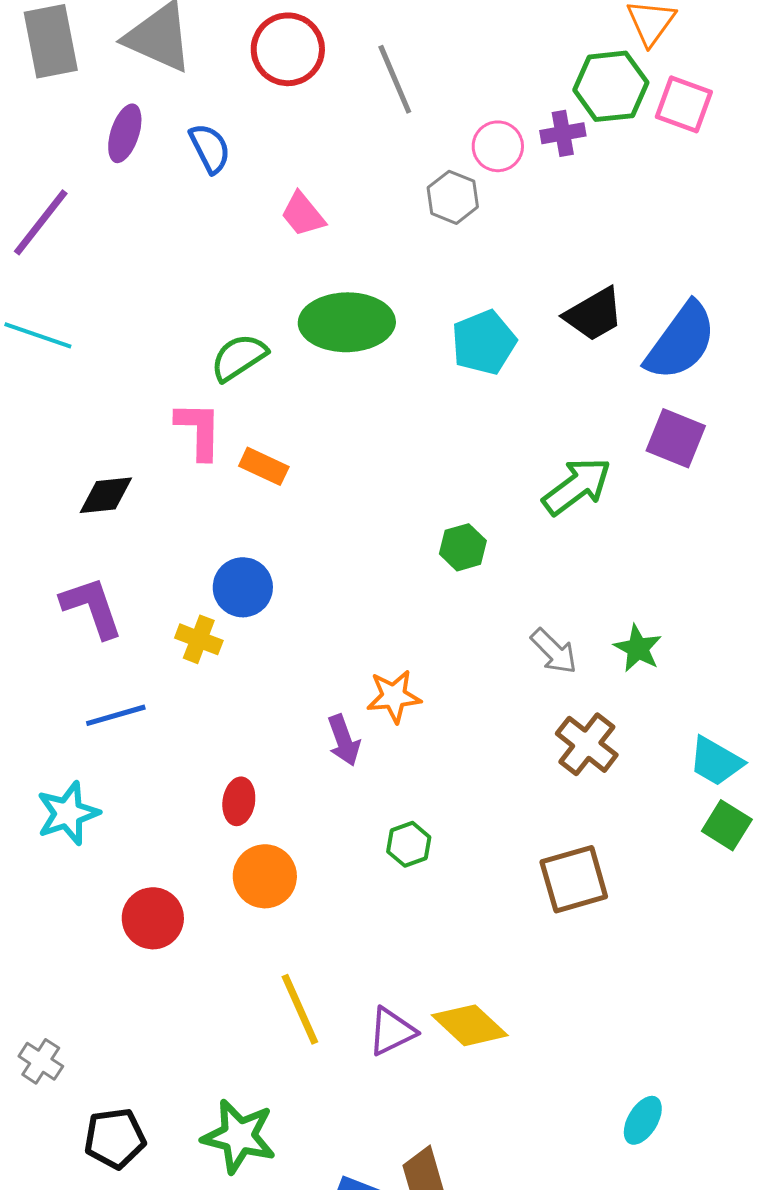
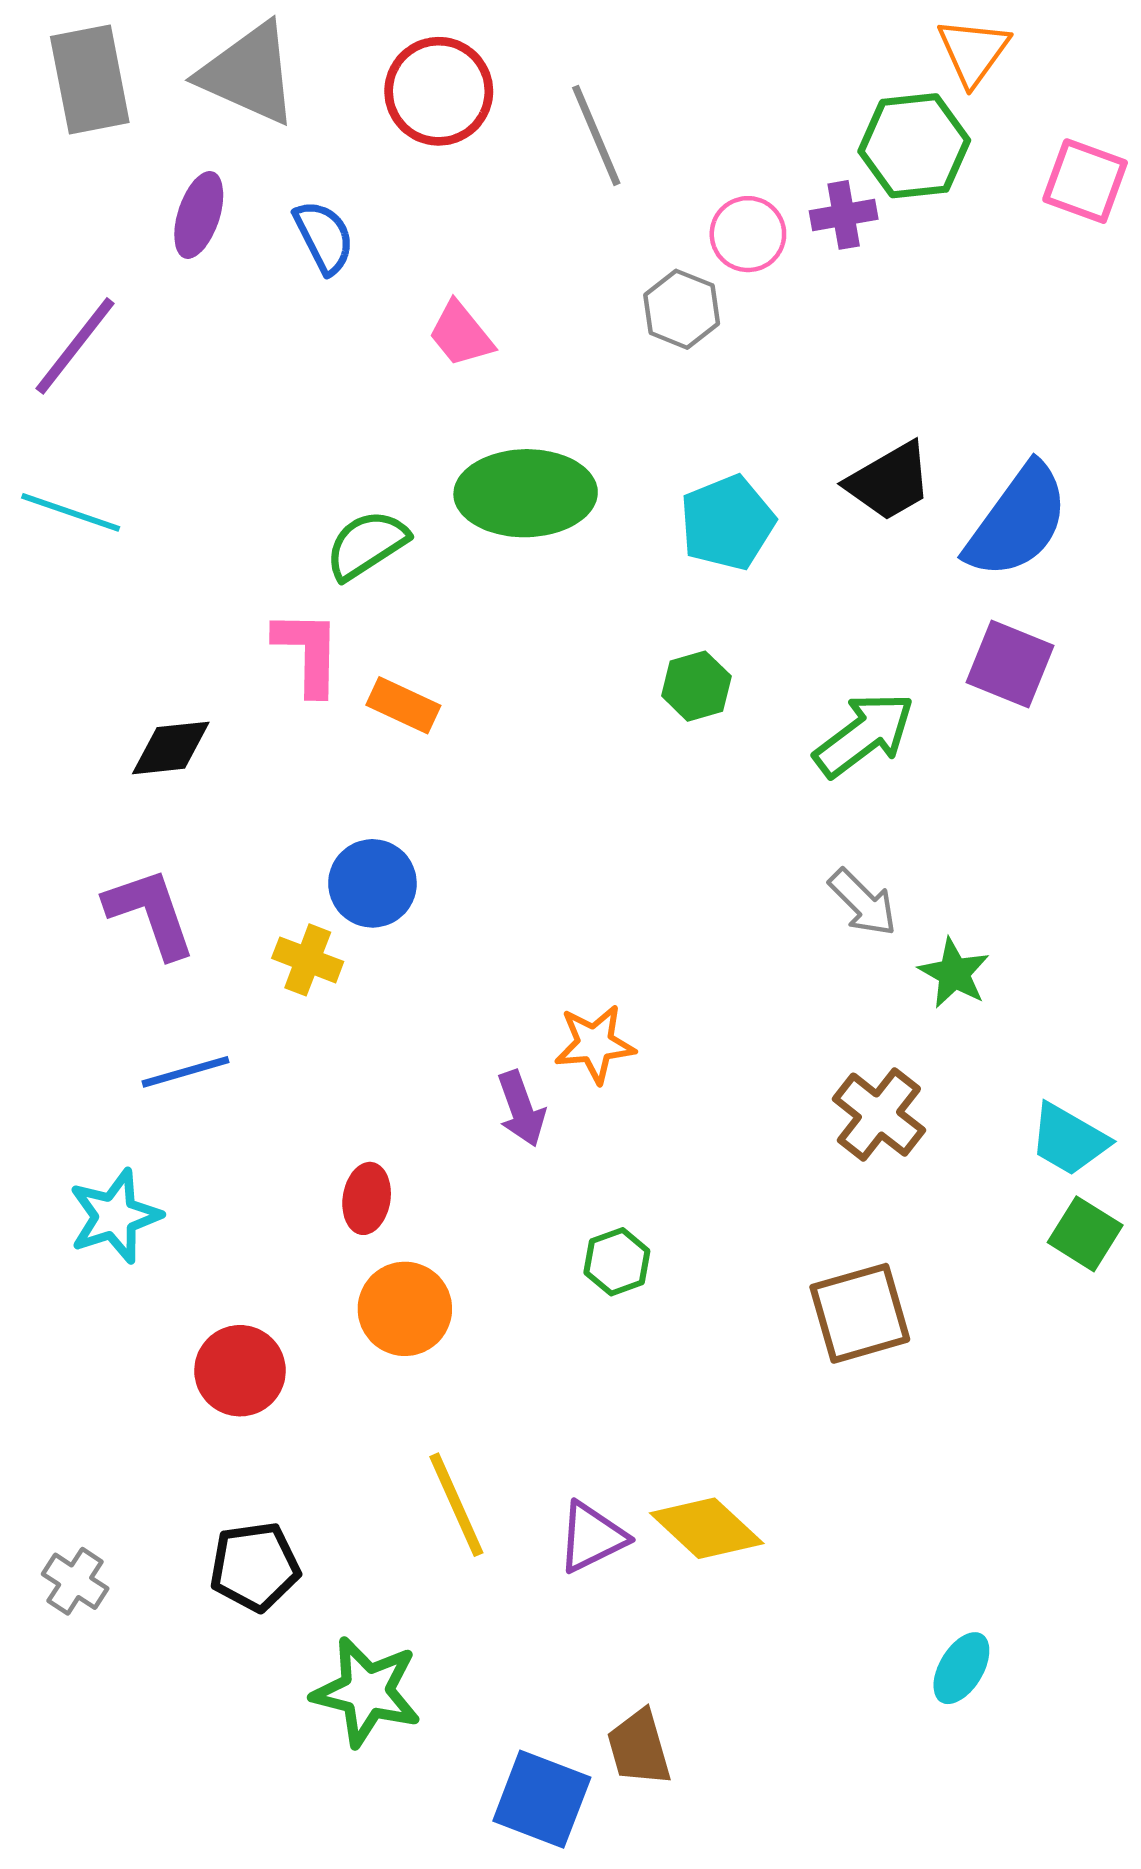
pink square: (684, 104) -> (1085, 181), moved
green hexagon: (463, 547) -> (696, 686), moved
gray arrow: (554, 651) -> (863, 903), moved
black pentagon: (115, 1138) -> (255, 1567), moved

